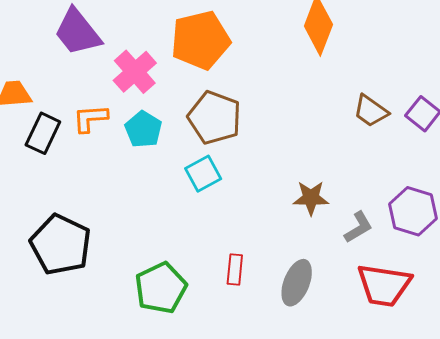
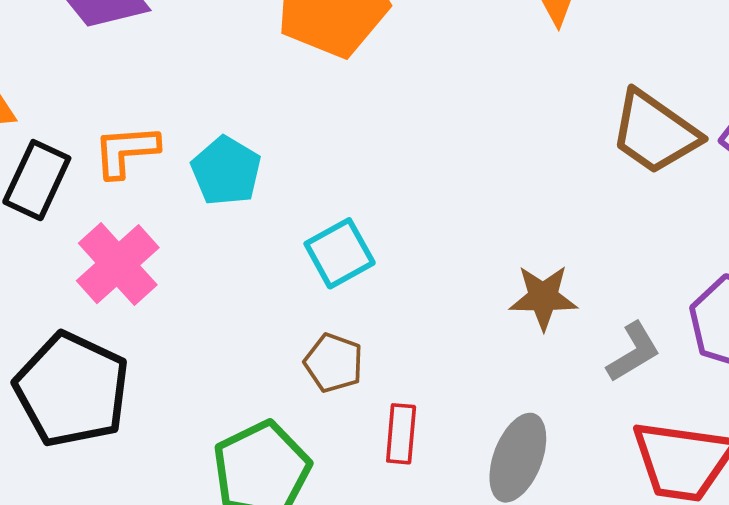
pink cross: (135, 72) -> (118, 264), moved
brown trapezoid: (371, 111) -> (655, 132), size x1.4
brown pentagon: (214, 118) -> (334, 363), moved, size x0.6

